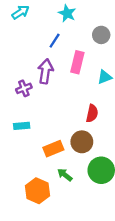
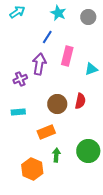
gray circle: (101, 35) -> (88, 17), moved
brown circle: (82, 142) -> (57, 104), moved
green arrow: (65, 175) -> (56, 155), turned 56

